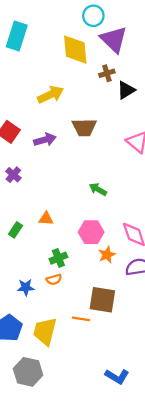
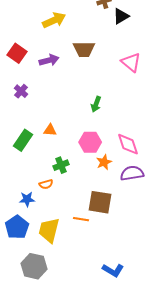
green arrow: (98, 189) -> (96, 104), turned -98
green rectangle: (16, 230) -> (23, 140), size x1.5
orange semicircle: (54, 279) -> (46, 184), moved
blue star: (26, 287) -> (27, 199), moved

